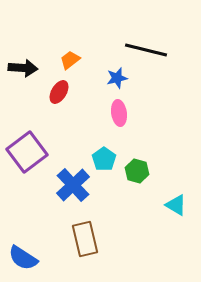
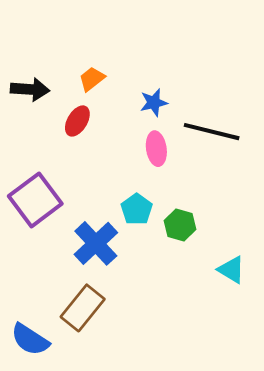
black line: (146, 50) -> (212, 132), moved
brown rectangle: (85, 239) -> (83, 308), moved, turned 52

